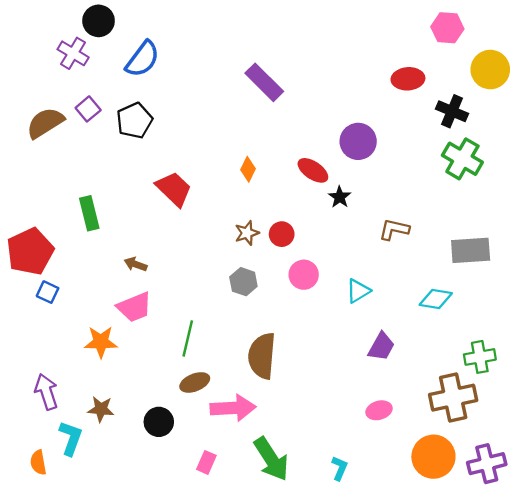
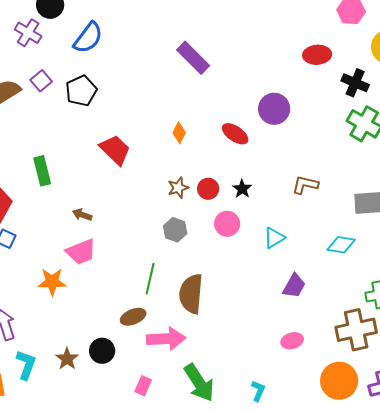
black star: (340, 197) -> (242, 189), moved
green line: (188, 338) -> (150, 279), moved
brown star: (101, 409) -> (67, 359), moved, turned 30

